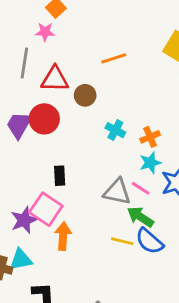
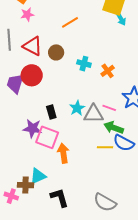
pink star: (45, 32) -> (27, 14), moved
red triangle: (55, 79) -> (33, 46), turned 40
cyan cross: (115, 130) -> (84, 64), moved
cyan star: (150, 163) -> (77, 108), moved
purple star: (24, 220) -> (32, 128), moved, turned -30

